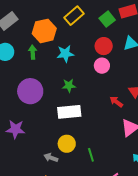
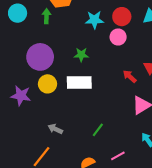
cyan star: (65, 54) -> (94, 20), moved
yellow circle: (67, 144) -> (47, 84), moved
green line: (91, 155) -> (98, 130), turned 48

